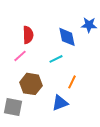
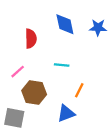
blue diamond: (67, 37) -> (65, 24), moved
pink line: (20, 56) -> (18, 72), moved
cyan line: (56, 59) -> (62, 65), turned 32

